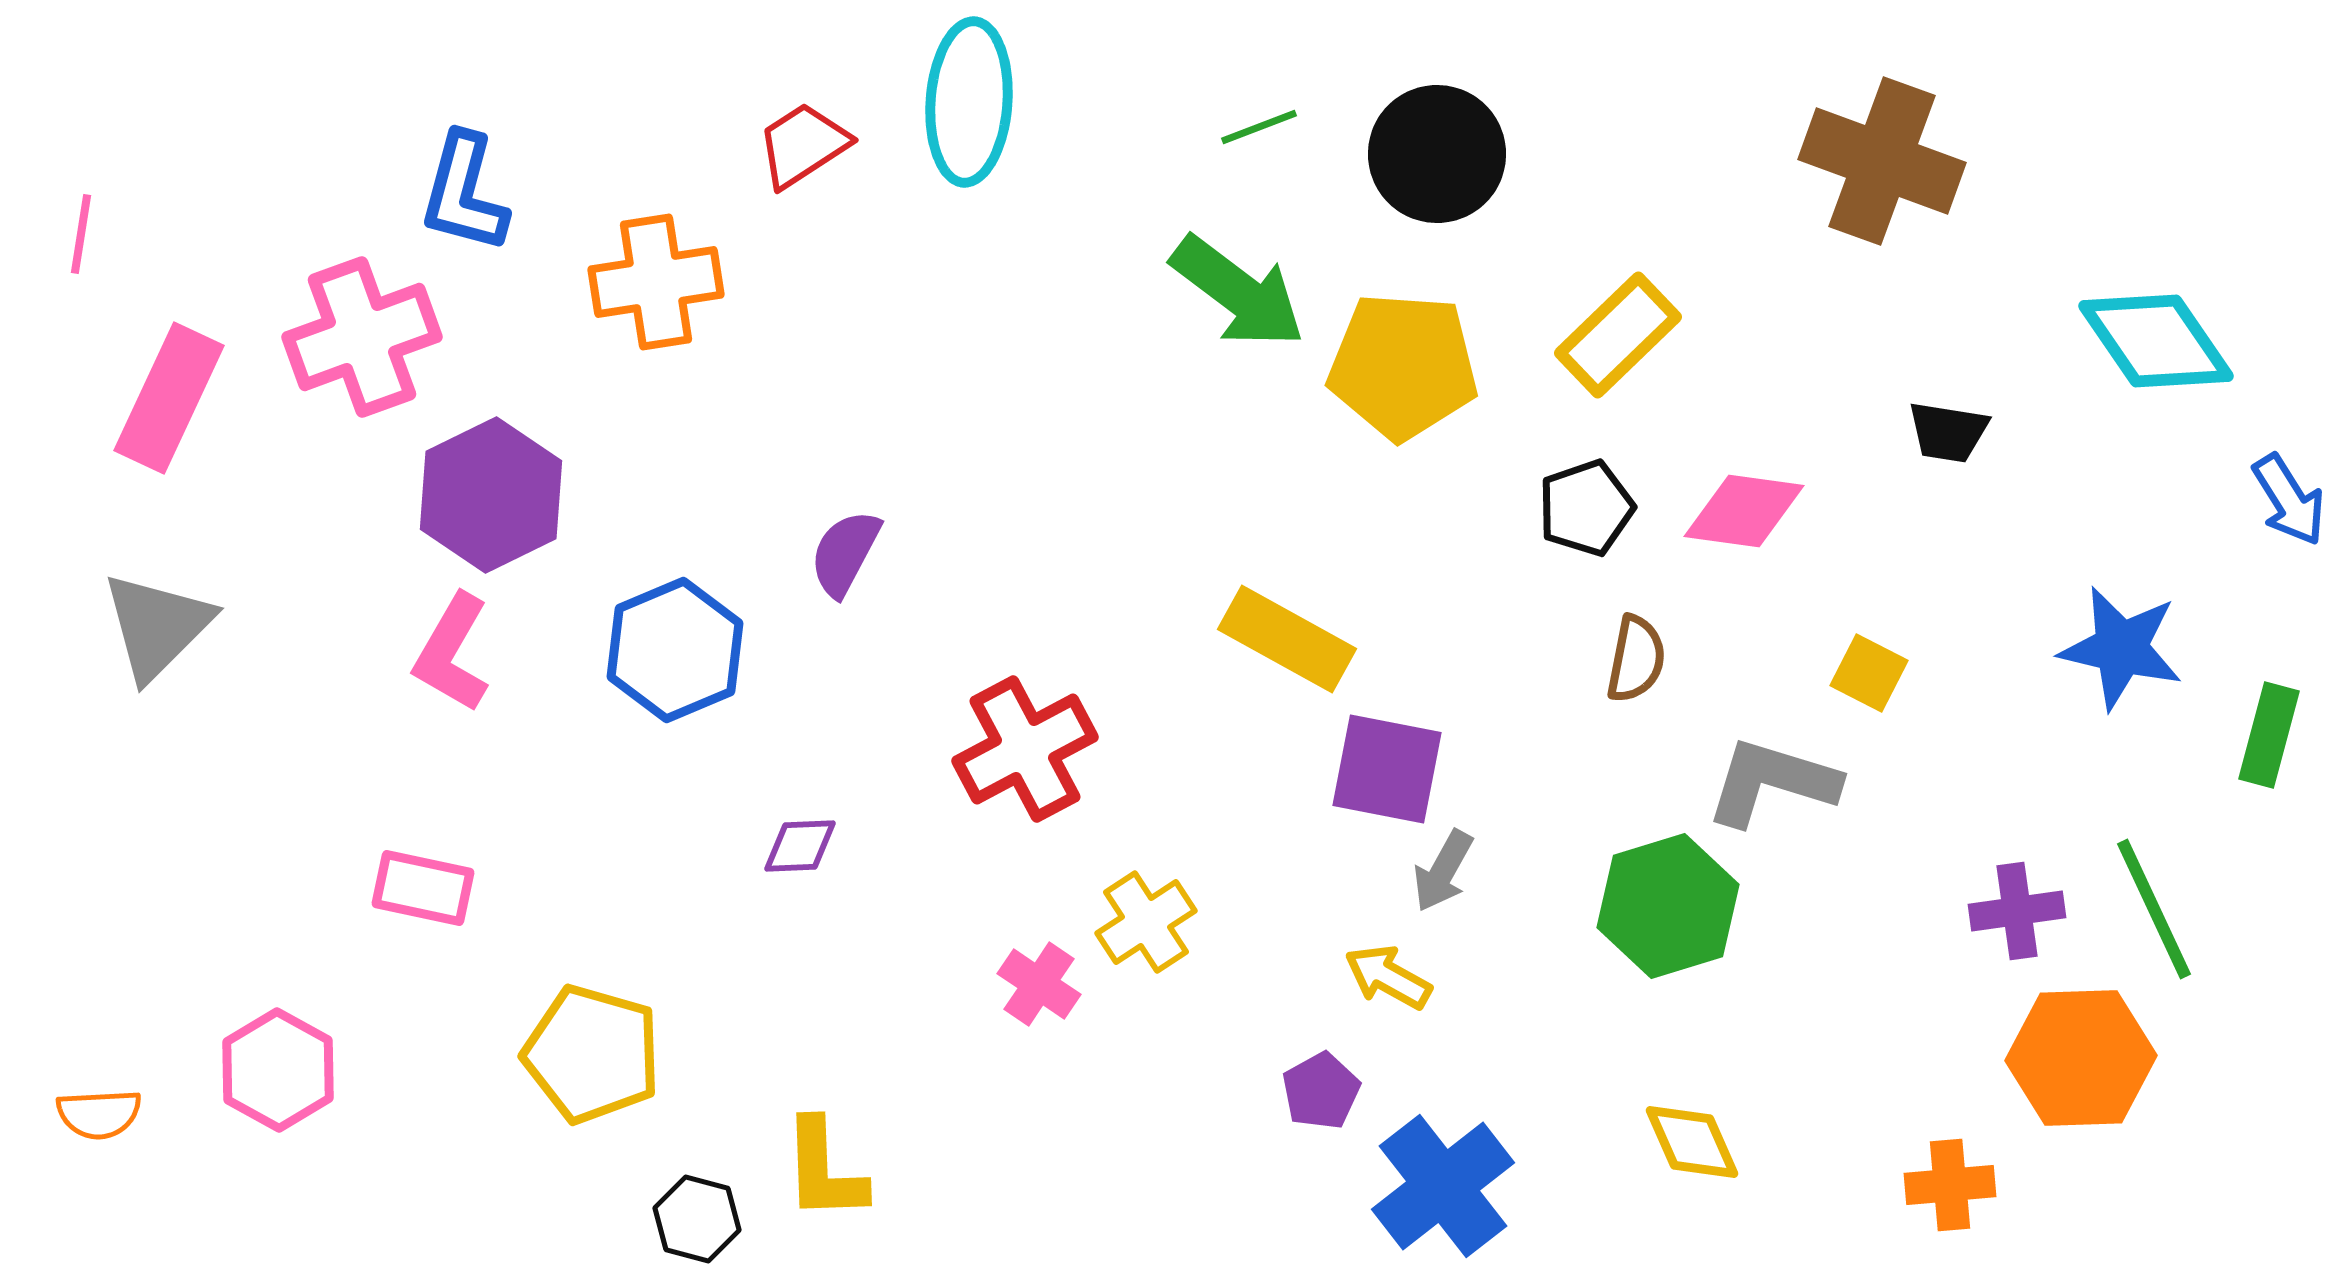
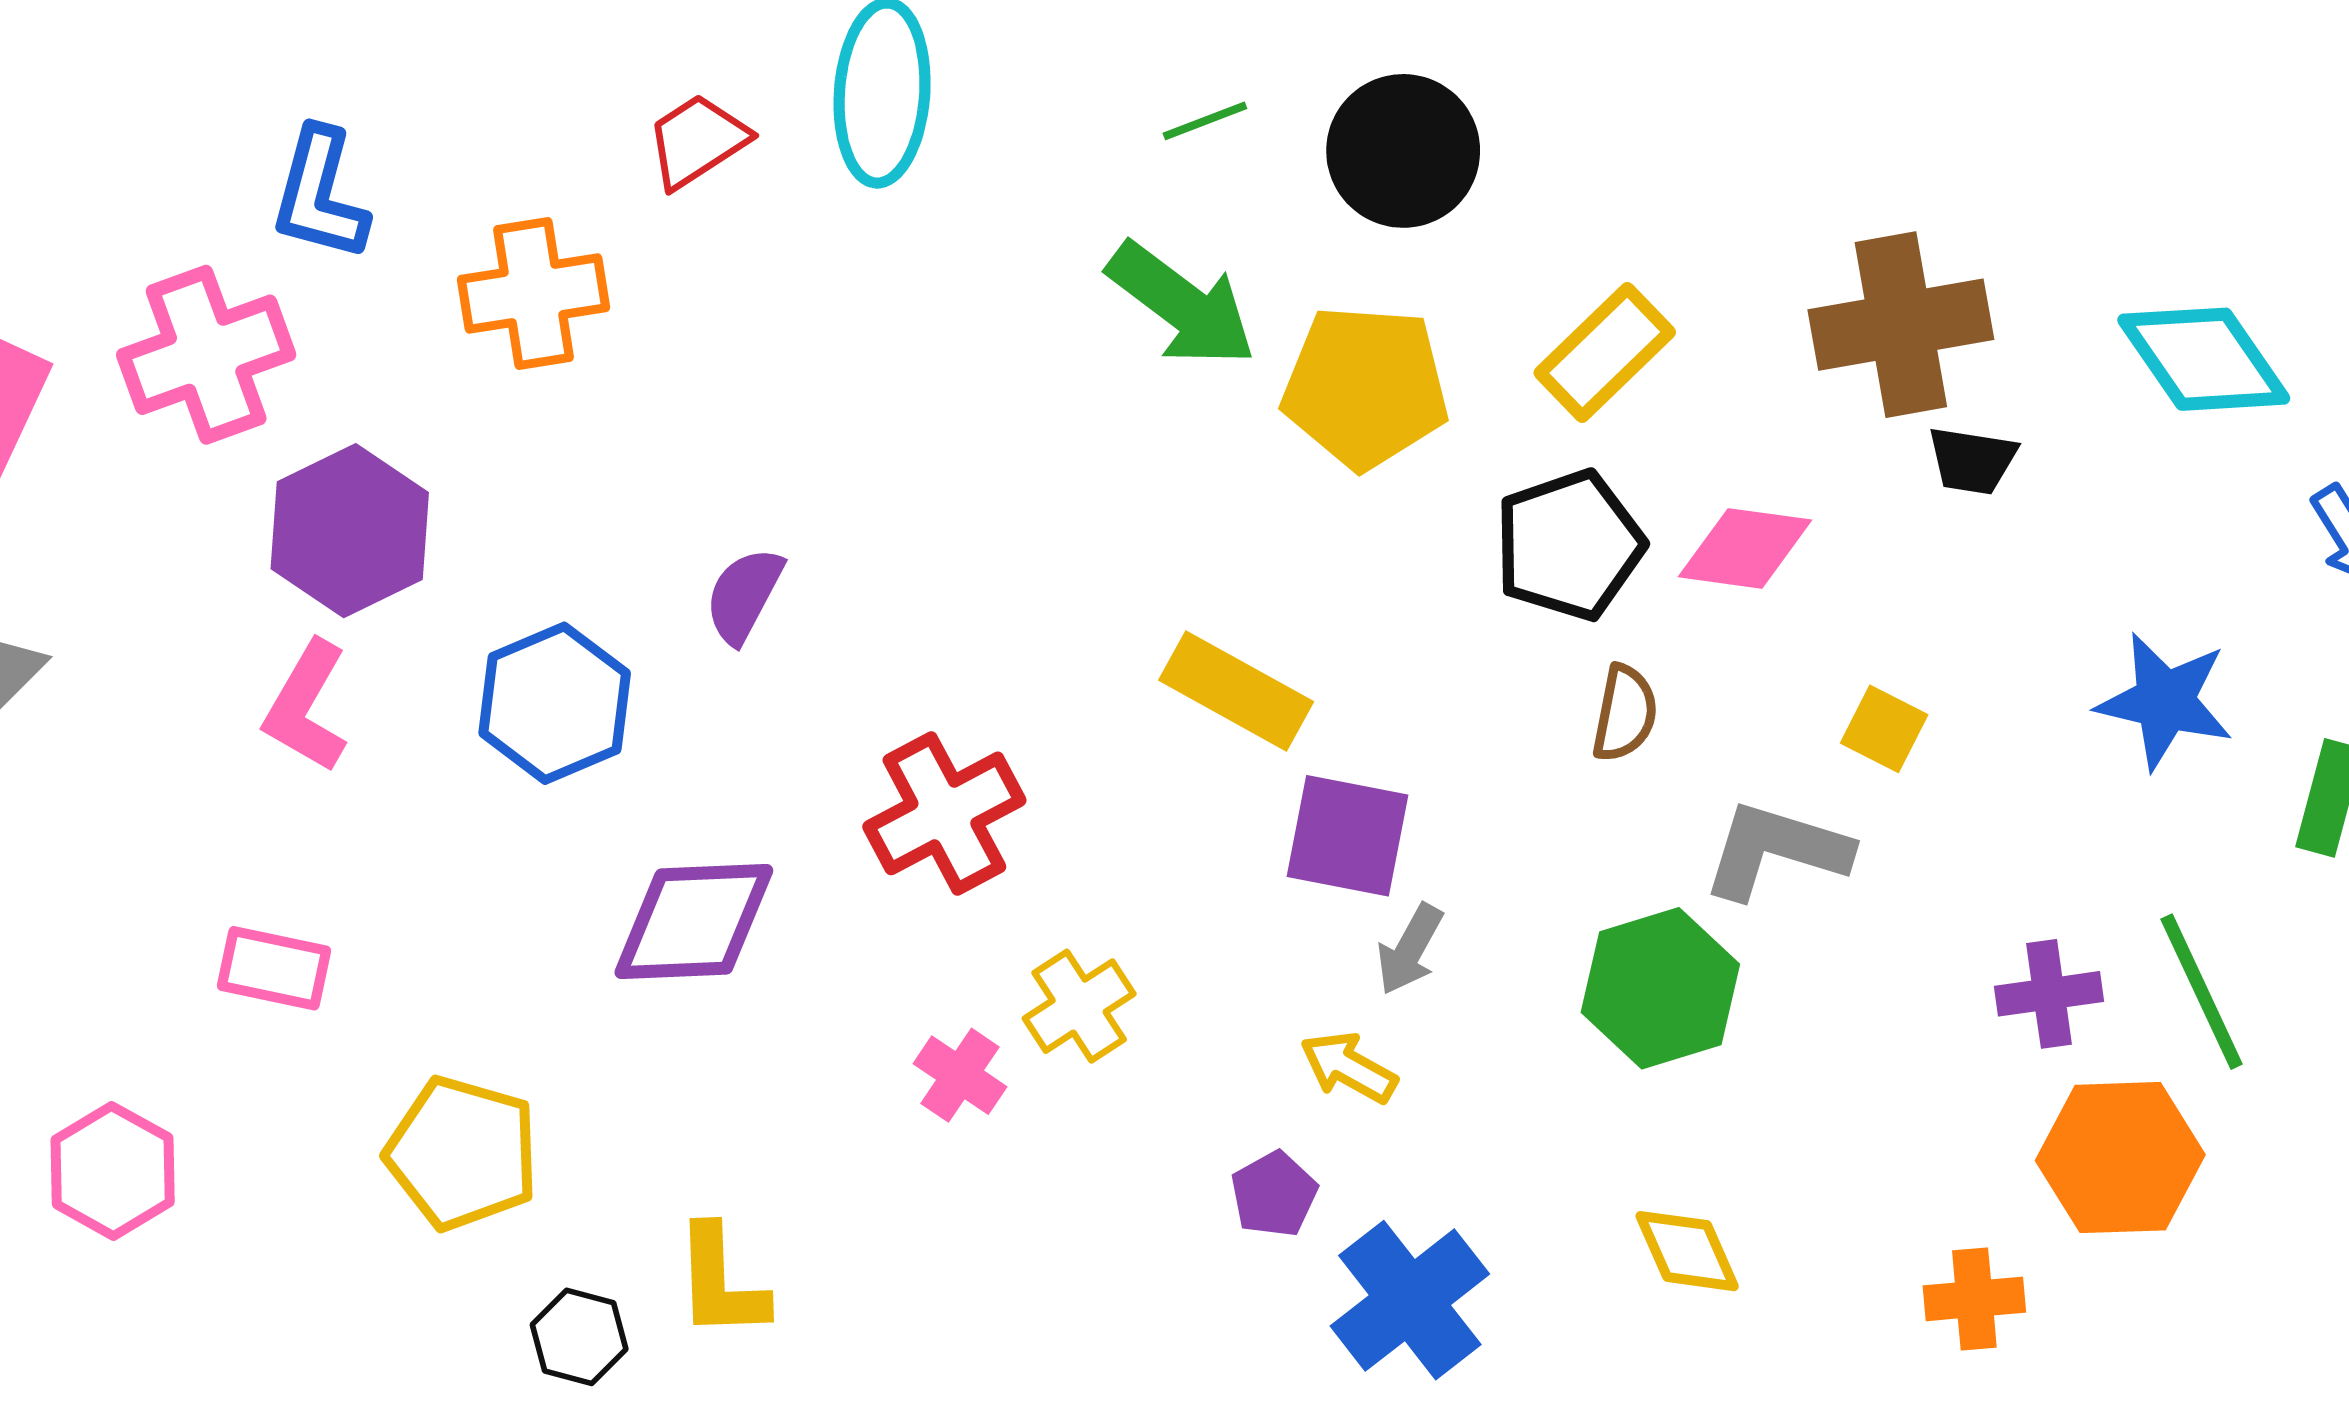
brown cross: (1882, 161) -> (1901, 325), moved, turned -30
black pentagon: (1586, 508) -> (1569, 545), size x1.4
purple diamond: (800, 846) -> (694, 921), size x2.0

